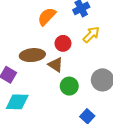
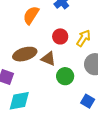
yellow arrow: (91, 35) -> (83, 38), moved
red circle: (63, 43) -> (60, 36), moved

